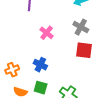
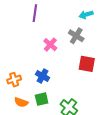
gray cross: (81, 27) -> (76, 36), moved
green square: (41, 88) -> (42, 99), turned -32

